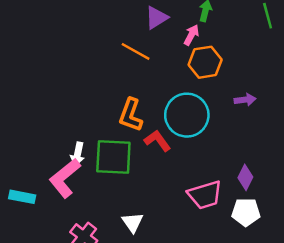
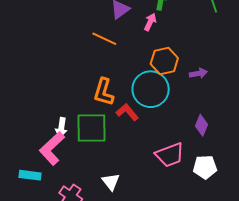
orange hexagon: (205, 62) -> (164, 61), moved
purple diamond: (245, 177) -> (202, 125), moved
cyan rectangle: (22, 197) -> (30, 175), moved

